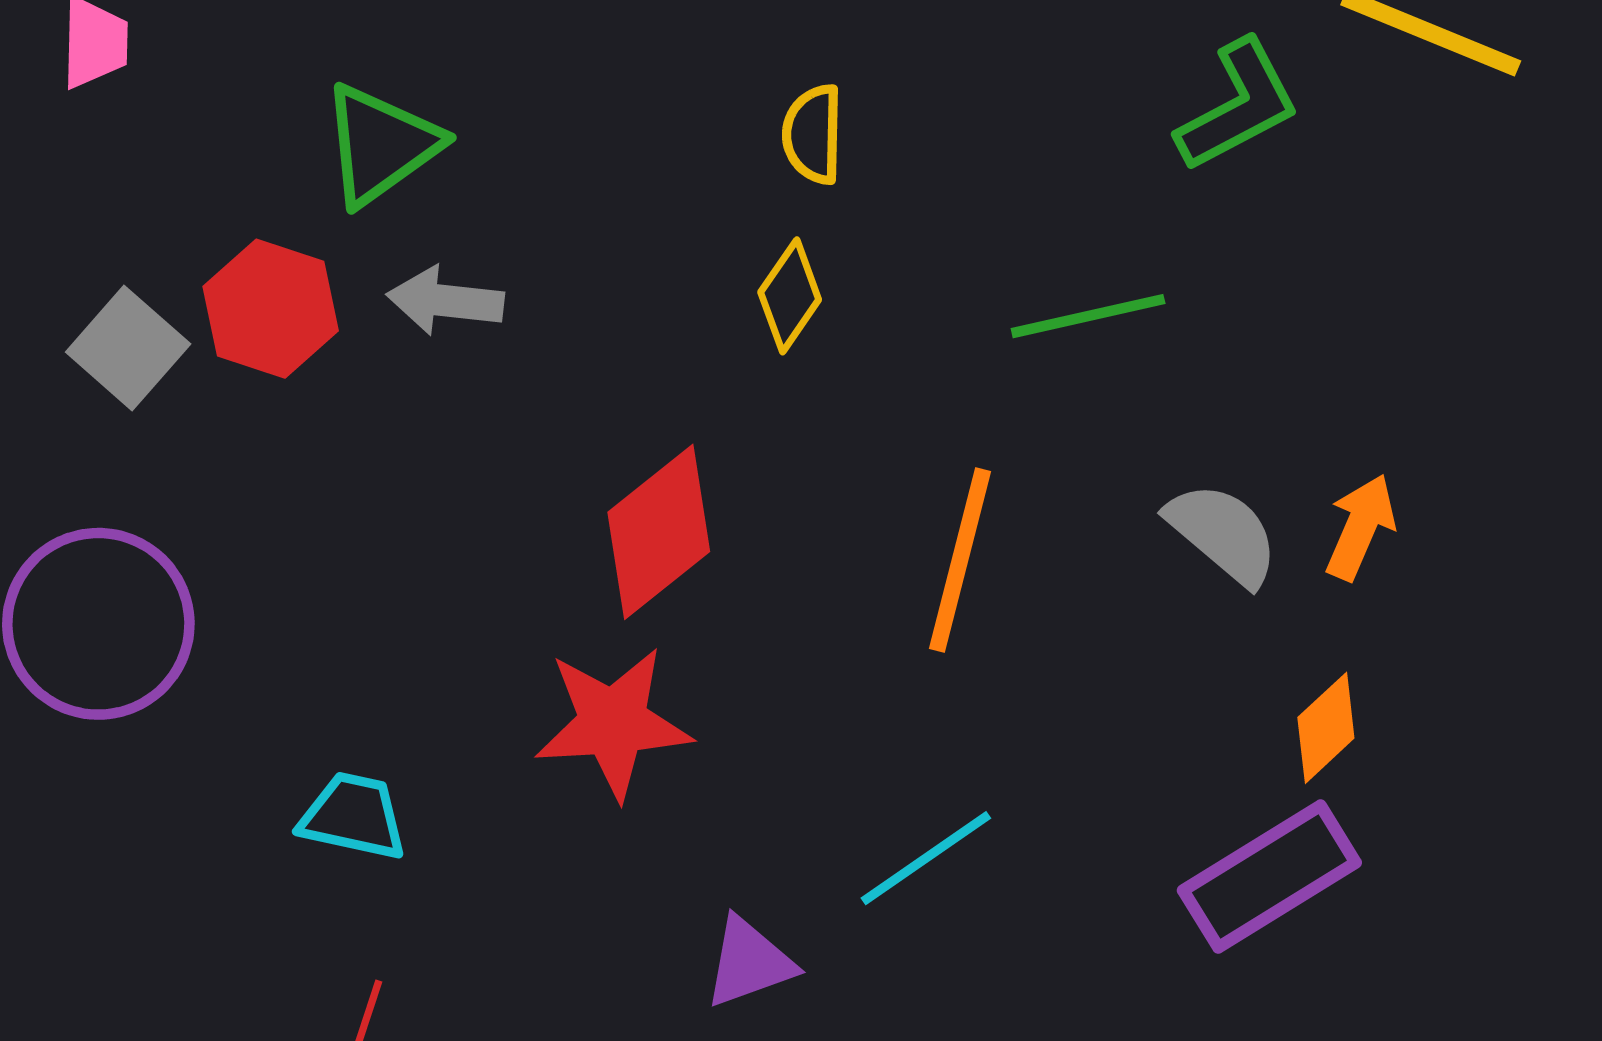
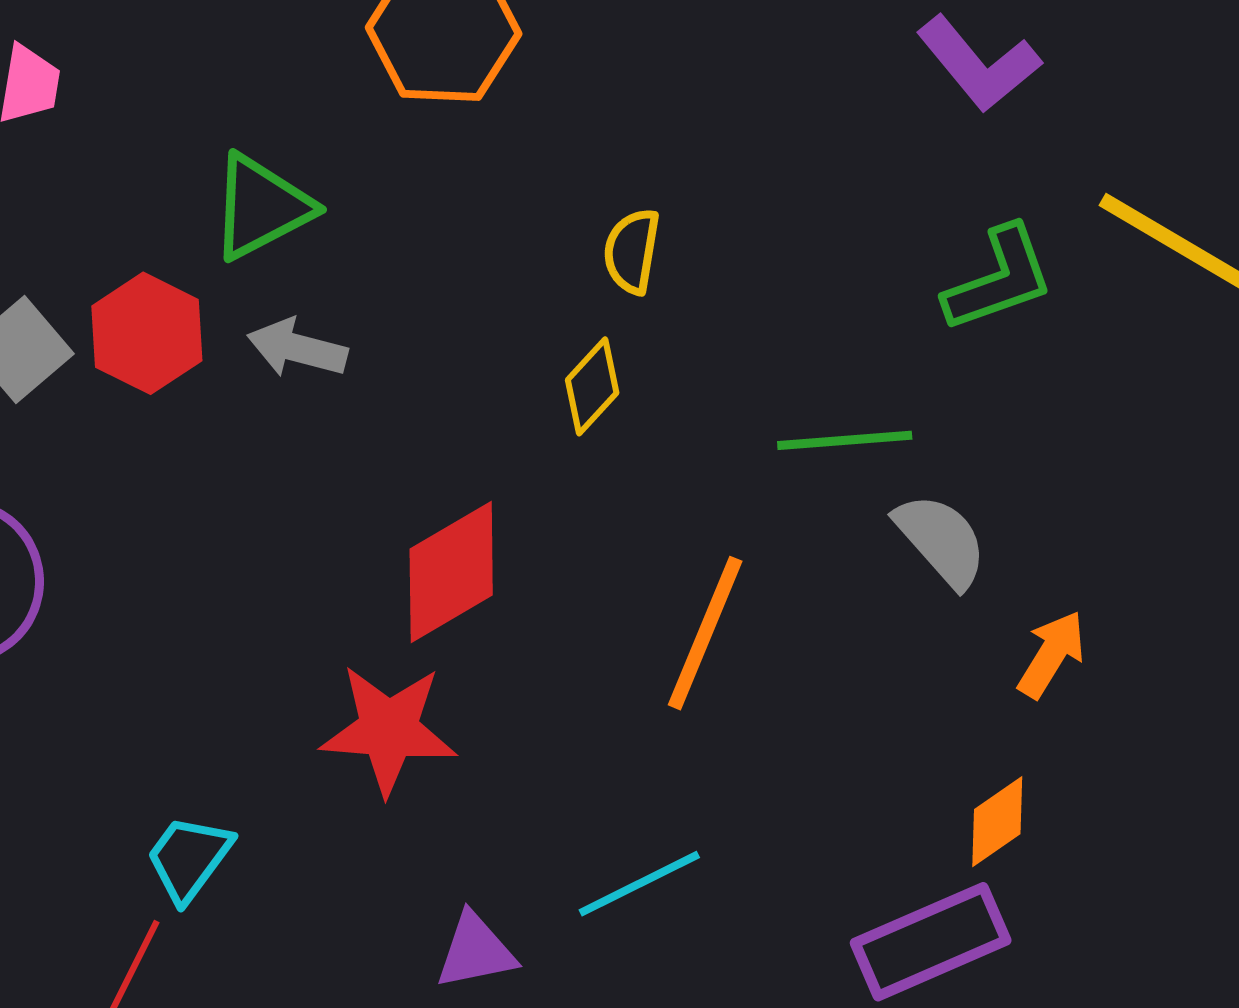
gray semicircle: (1223, 534) -> (941, 540), moved
cyan trapezoid: (353, 816) -> (189, 858), moved, turned -74

